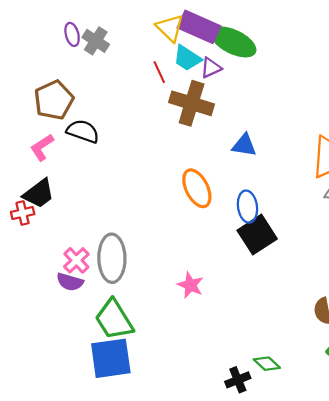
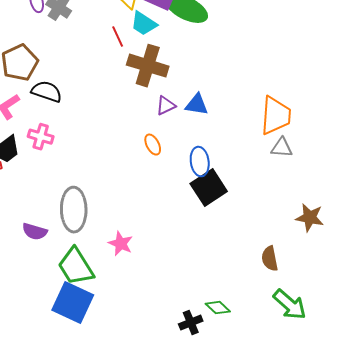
purple triangle: (211, 68) -> (166, 106), moved
orange ellipse: (197, 188) -> (153, 145), size x0.6
pink cross: (76, 260) -> (41, 137), moved, turned -30
pink star: (190, 285) -> (121, 244), moved
blue square: (111, 358) -> (73, 303), turned 33

